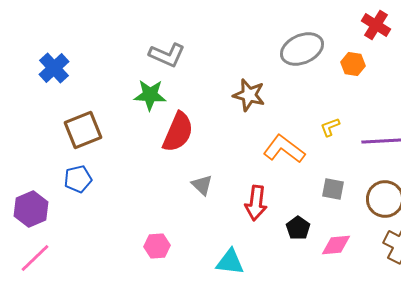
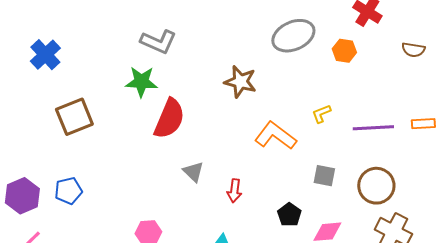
blue pentagon: (78, 179) -> (68, 191), moved
red arrow: (256, 203) -> (234, 191), moved, size x0.7

